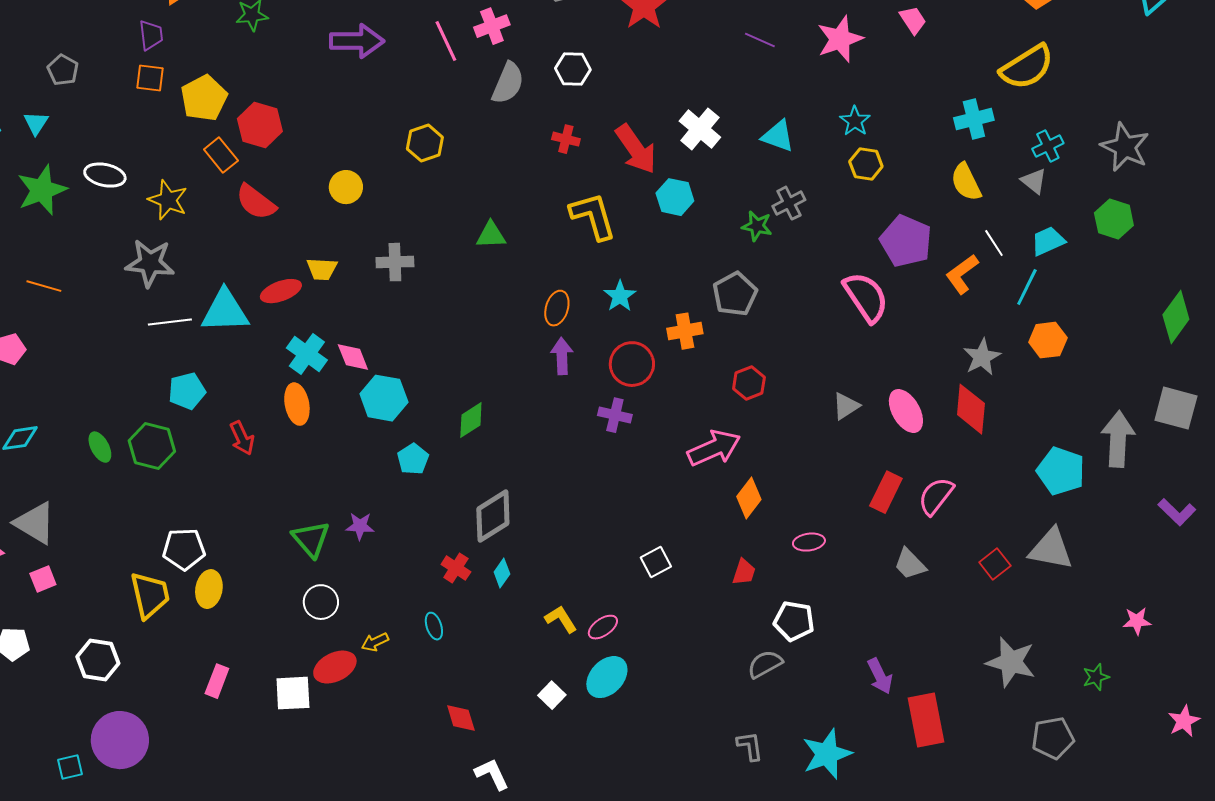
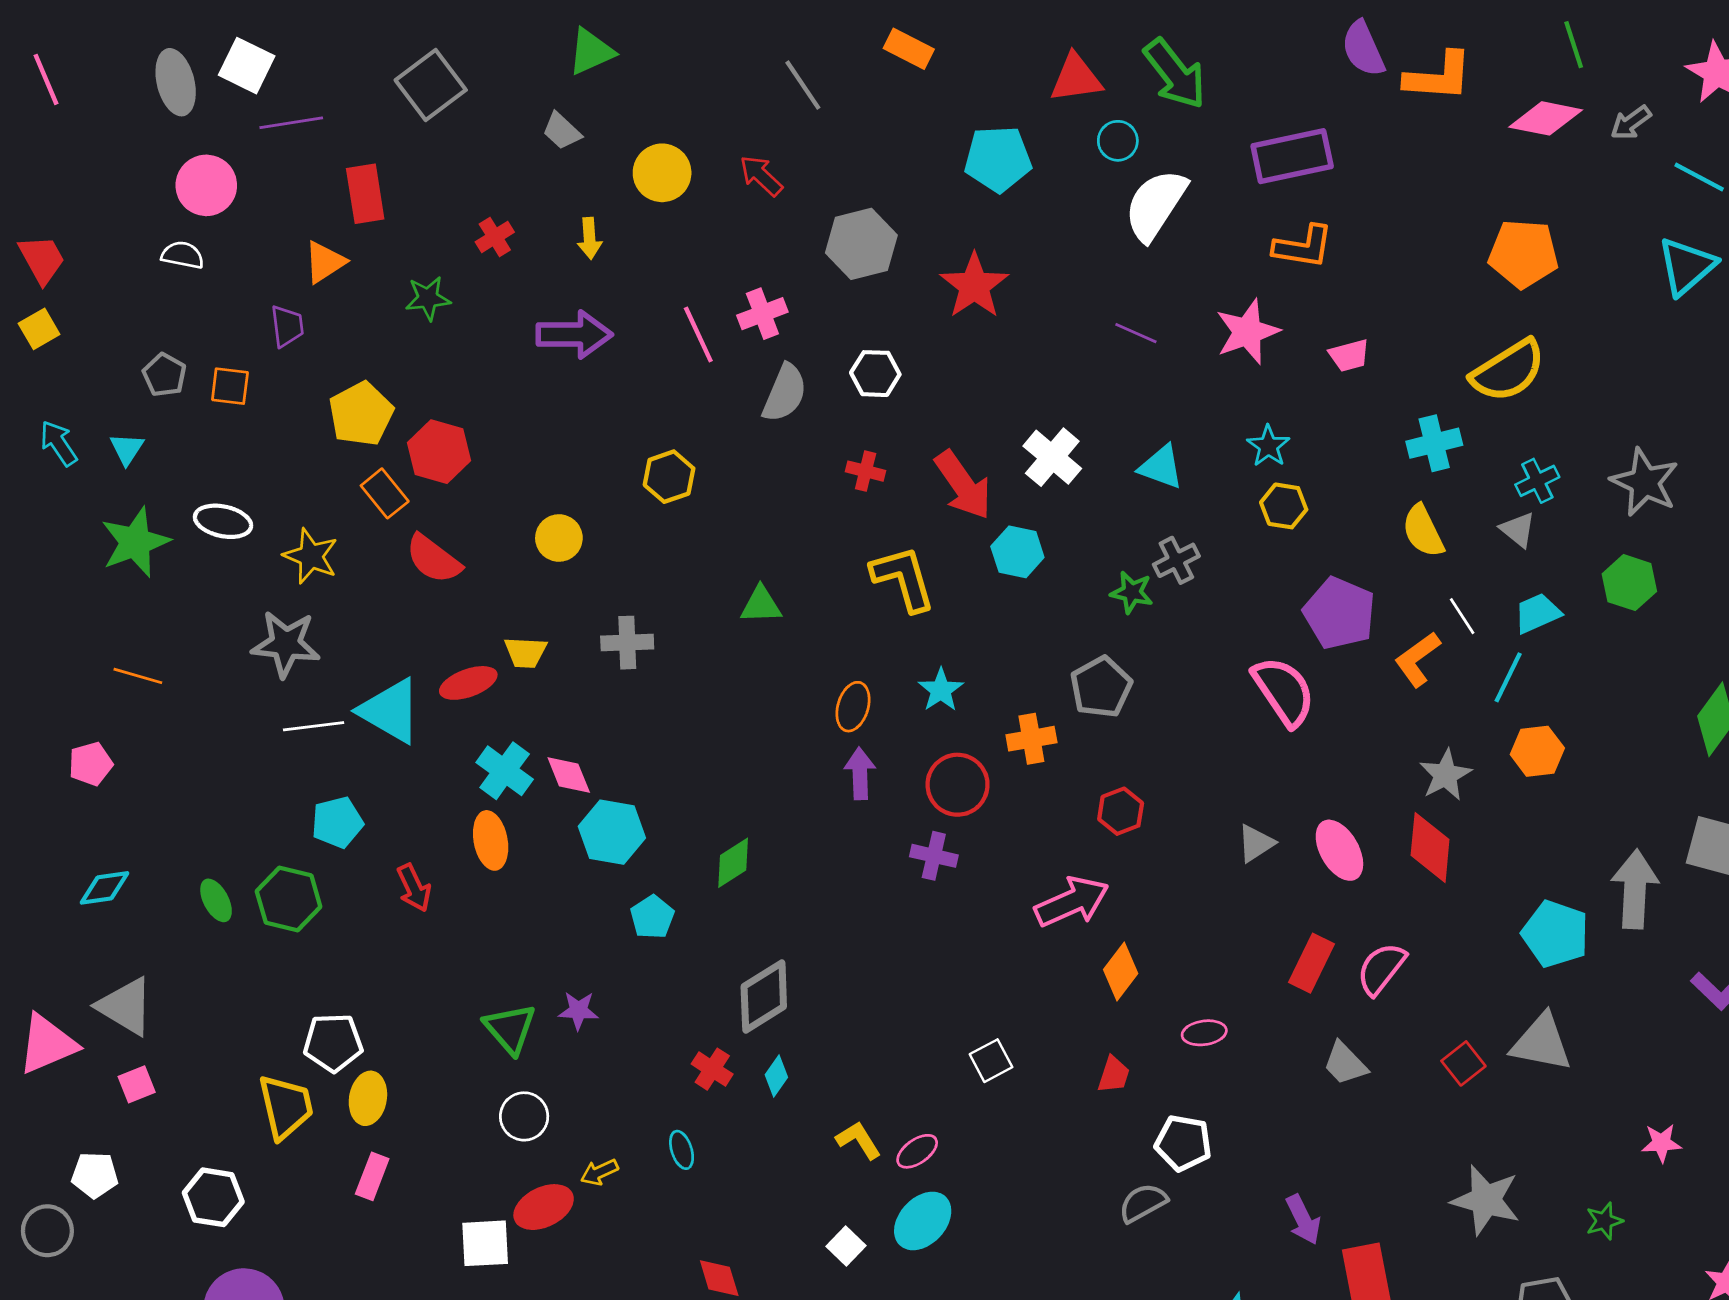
pink trapezoid: (913, 20) -> (1349, 355), moved, turned 108
orange square: (150, 78) -> (230, 386), moved
cyan triangle: (225, 311) -> (390, 711), turned 32
pink rectangle: (217, 681) -> (372, 1176), moved

